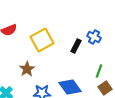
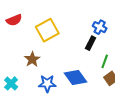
black rectangle: (76, 46) -> (91, 43), moved

